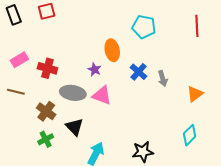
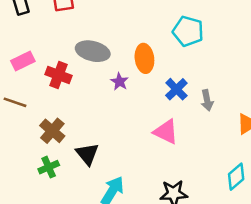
gray ellipse: (73, 93) -> (93, 51), moved
pink triangle: (102, 95) -> (166, 132), moved

